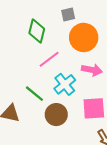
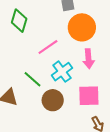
green diamond: (37, 31) -> (19, 21), moved
pink arrow: (92, 70) -> (89, 59), turned 72

